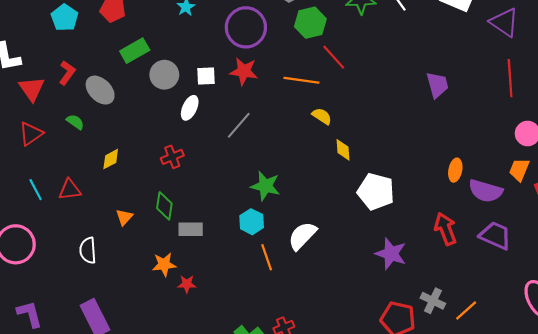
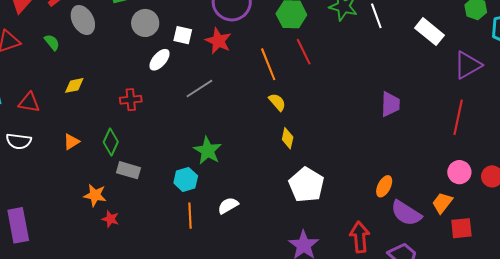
purple triangle: (504, 22) -> (468, 65), turned 40
orange line: (301, 80) -> (268, 64), turned 44
white semicircle: (302, 236) -> (228, 206), size x0.7
white semicircle: (88, 250) -> (19, 141), moved, turned -95

